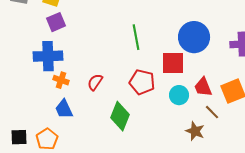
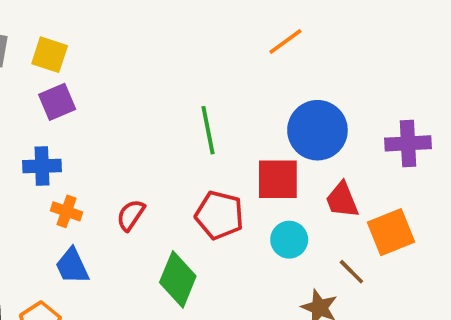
blue cross: (48, 56) -> (42, 166), size x0.7
red trapezoid: (203, 87) -> (342, 200), moved

